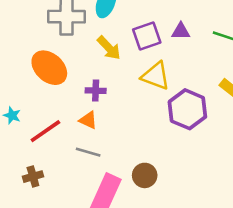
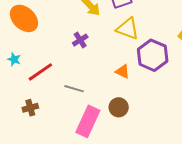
orange ellipse: (49, 68) -> (24, 18), moved
purple cross: (96, 91) -> (80, 40), turned -35
orange triangle: (88, 120) -> (123, 71), moved

